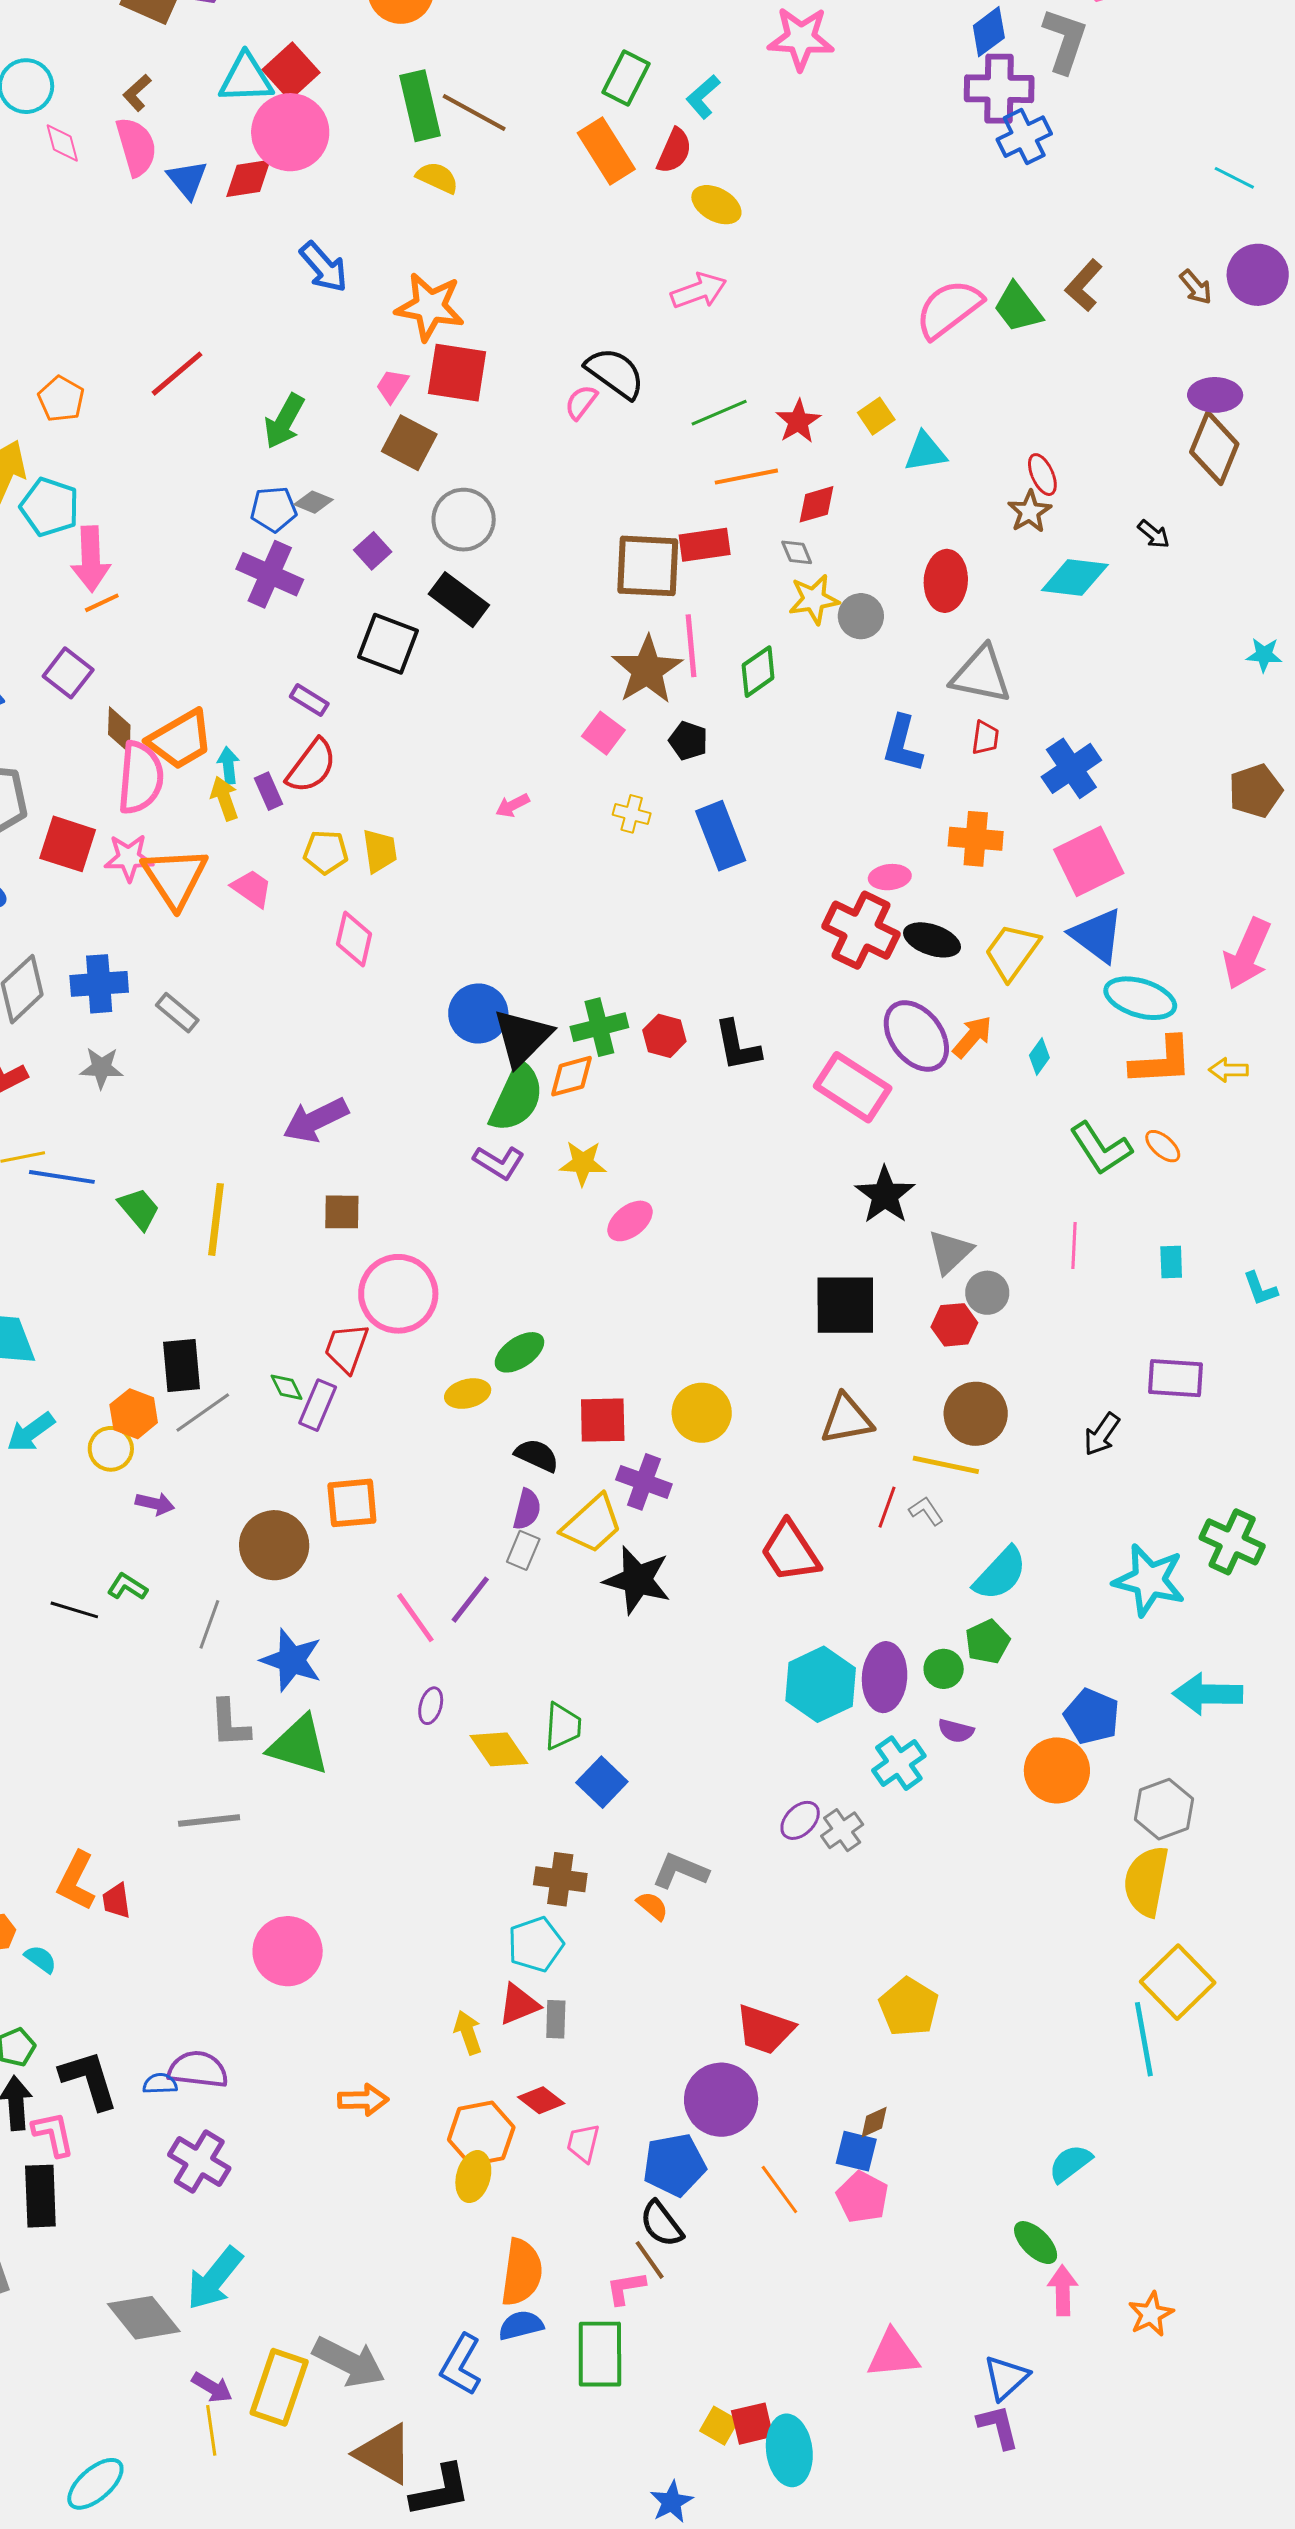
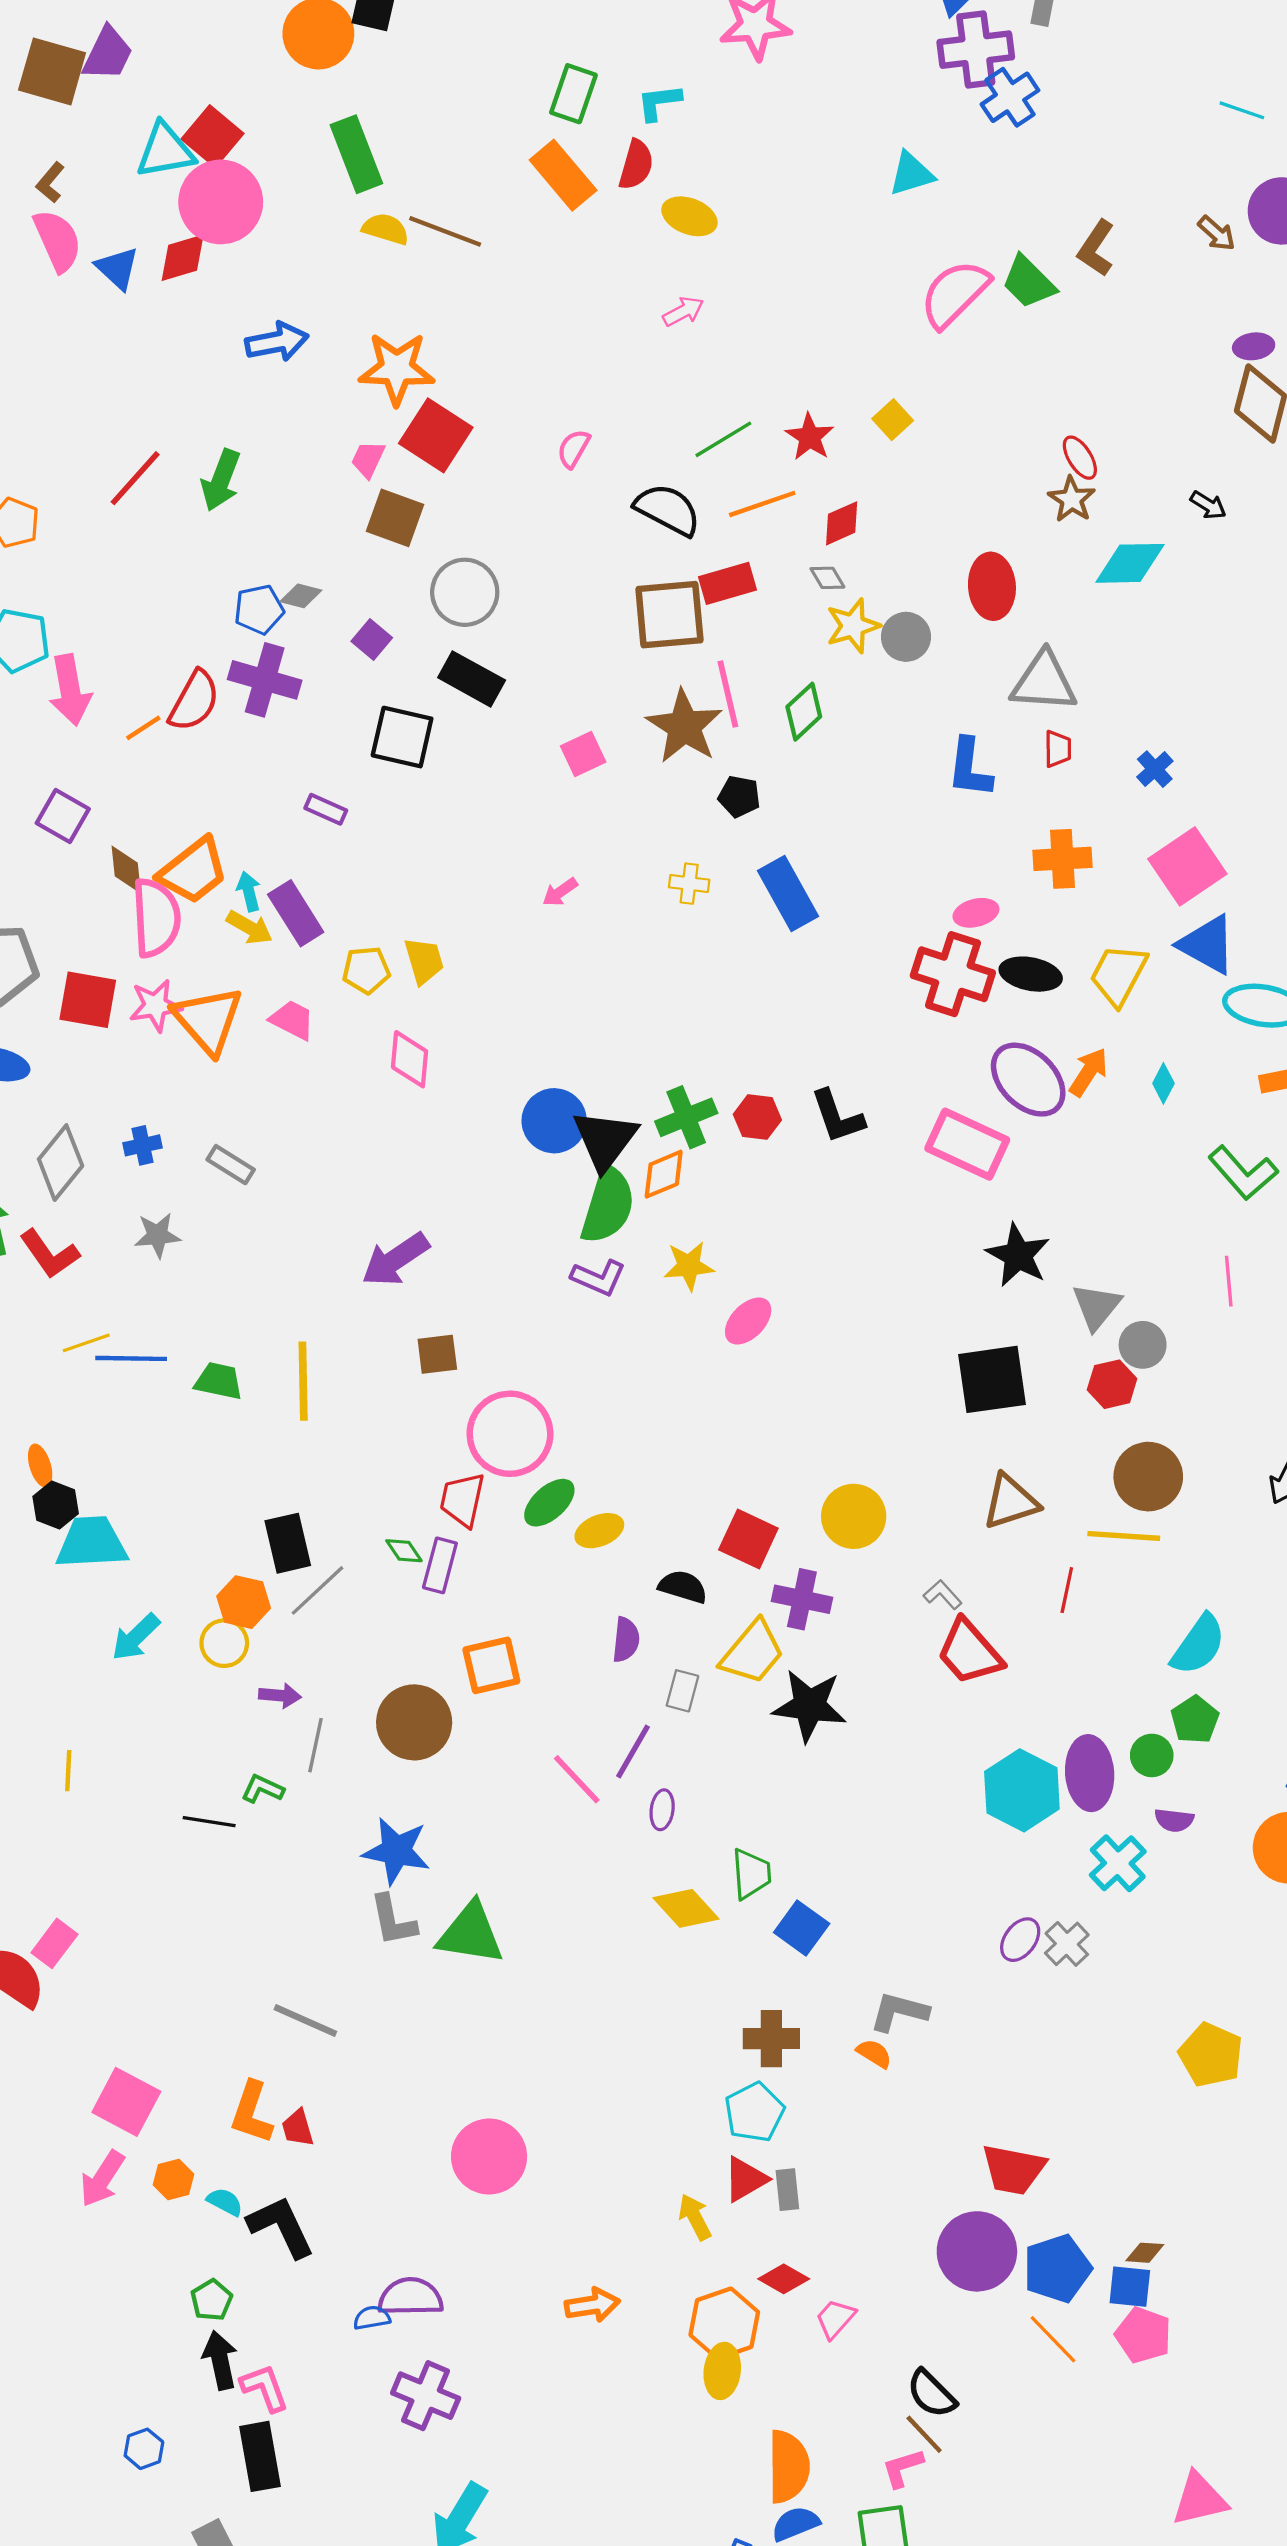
cyan L-shape: (703, 97) -> (659, 102), turned 42
brown line: (474, 113) -> (445, 231), moved
blue arrow: (324, 267) -> (277, 342), turned -52
pink arrow: (699, 291) -> (683, 311), size x0.7
red square: (457, 373) -> (436, 435), turned 32
black semicircle: (615, 373) -> (668, 510), moved
purple ellipse: (1215, 395) -> (1254, 346), size x0.7
green arrow: (284, 421) -> (221, 480), moved
cyan triangle: (925, 452) -> (911, 174), moved
orange line: (102, 603) -> (143, 728), moved
pink square: (603, 733) -> (583, 754), moved, turned 36
red semicircle: (311, 766) -> (194, 701), moved
blue cross: (1071, 768) -> (1155, 769), size x0.6
purple rectangle: (268, 791) -> (296, 913), size x1.6
yellow arrow: (225, 798) -> (249, 927), turned 147
blue cross: (99, 984) -> (142, 1145), size x0.6
green trapezoid: (139, 1209) -> (219, 1381), turned -30
green ellipse: (519, 1352) -> (549, 1503), moved
red square: (603, 1420) -> (748, 1539), turned 34
purple semicircle: (527, 1509) -> (626, 1640), moved
gray L-shape: (926, 1511) -> (943, 1595), moved
gray line: (209, 1624) -> (315, 1745), moved
blue star: (292, 1660) -> (396, 1851), moved
purple ellipse: (431, 1706) -> (662, 1810), moved
gray line: (209, 1820) -> (305, 2021), moved, turned 38
yellow pentagon: (909, 2007) -> (1211, 2055), moved
black L-shape: (89, 2080) -> (281, 2227), moved
brown diamond: (874, 2122) -> (1145, 2253), turned 36
pink trapezoid: (583, 2143) -> (835, 2319), turned 36
blue pentagon: (674, 2165) -> (1057, 2268), moved

